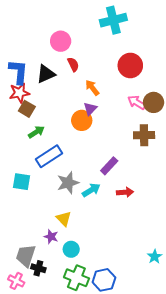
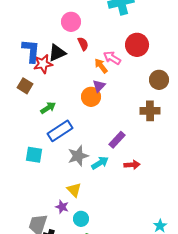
red star: (19, 93) -> (43, 64), moved
pink arrow: (137, 102) -> (112, 58), moved
brown square: (27, 109) -> (25, 86), moved

